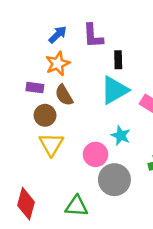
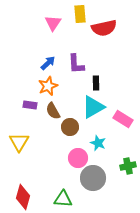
brown circle: (45, 115) -> (70, 127), moved
yellow triangle: (51, 144) -> (19, 142), moved

